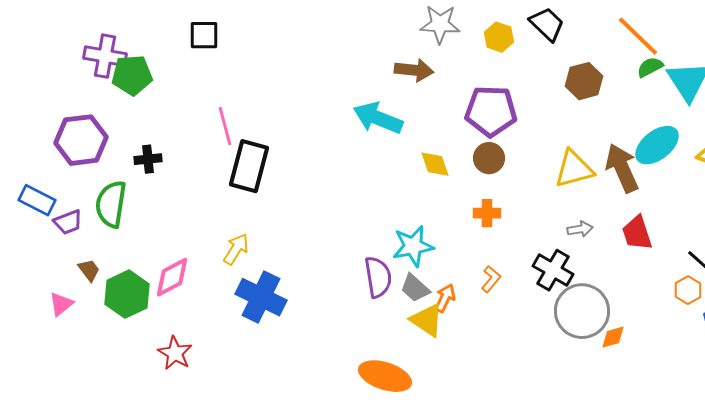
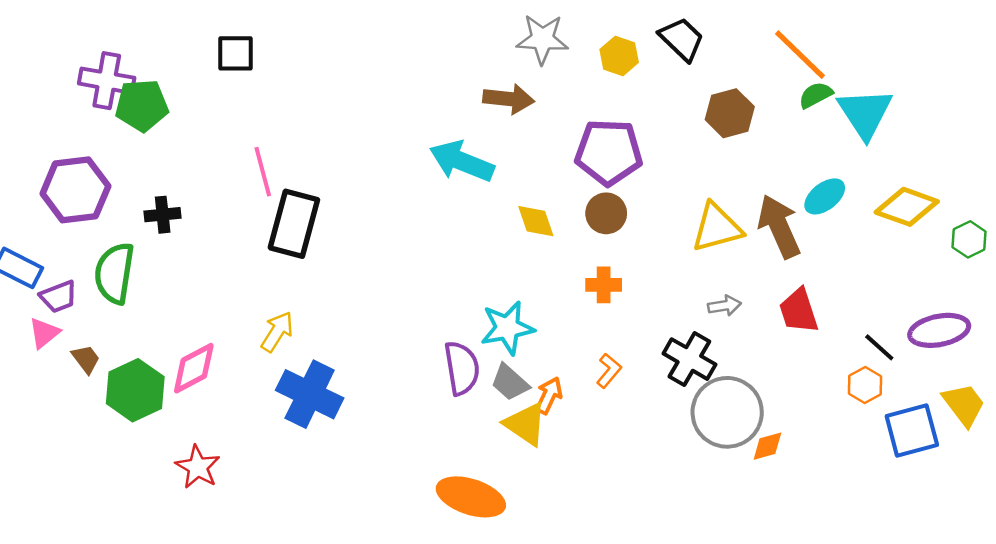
cyan ellipse: (657, 145) -> (825, 196), size x0.7
pink triangle: (61, 304) -> (44, 333), moved

